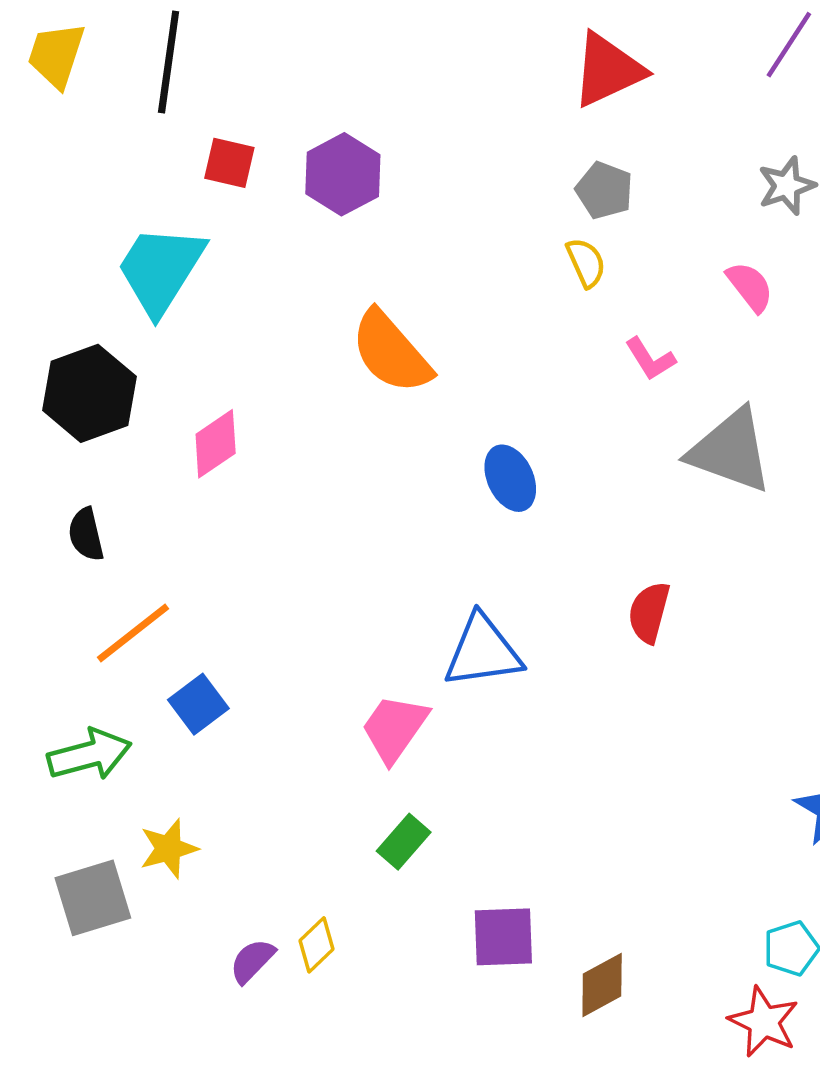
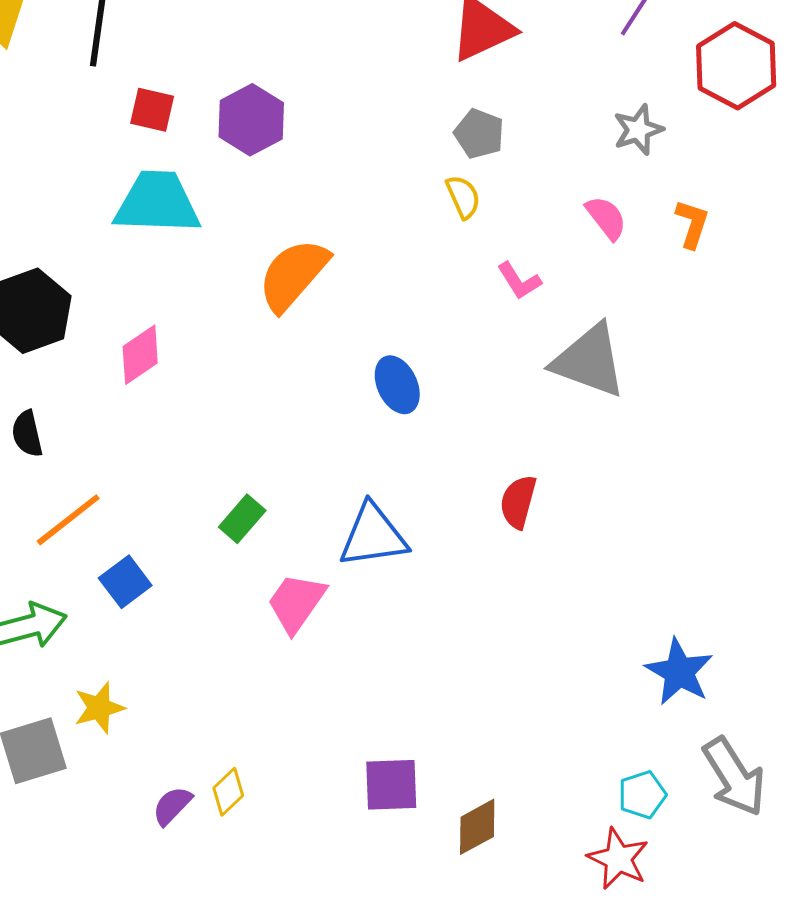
cyan trapezoid: (161, 269) -> (157, 203), moved, turned 60
orange semicircle: (391, 352) -> (293, 275), turned 82
green rectangle: (404, 842) -> (242, 519), moved

